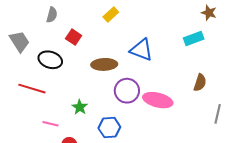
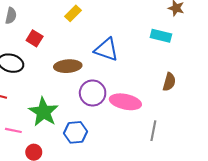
cyan rectangle: (194, 39) -> (161, 36), turned 36
green star: (80, 107) -> (43, 112), size x1.8
gray line: (218, 114) -> (153, 131), moved

